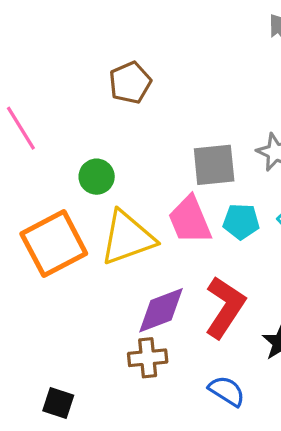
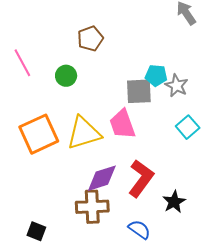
green circle: (97, 177) -> (66, 76), moved
cyan pentagon: (241, 222) -> (156, 75), moved
brown cross: (148, 358) -> (92, 207), size x1.4

